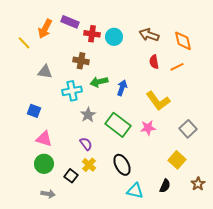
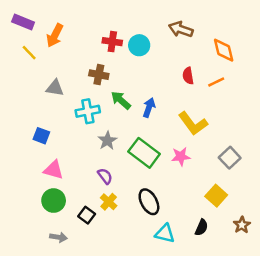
purple rectangle: (70, 22) -> (23, 22), moved
brown arrow: (149, 35) -> (181, 29), moved
green arrow: (99, 82) -> (121, 100), turned 54

